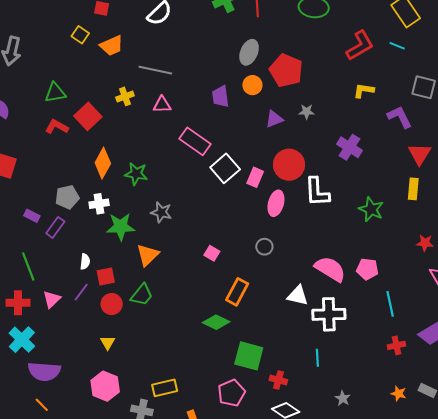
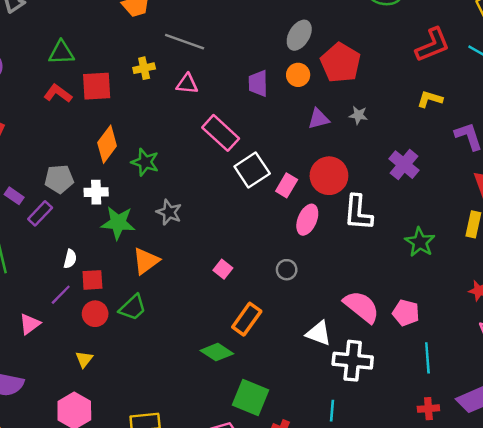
red square: (88, 116) -> (97, 86), turned 32
pink triangle: (52, 299) -> (30, 324), moved

